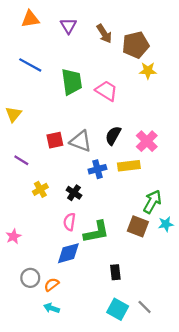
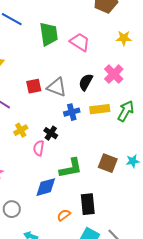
yellow star: (148, 71) -> (124, 38), moved
pink cross: (147, 141) -> (114, 74), moved
green arrow: (152, 202) -> (126, 111), moved
pink semicircle: (69, 222) -> (39, 148), moved
black rectangle: (115, 272) -> (88, 204), size x1.5
orange semicircle: (52, 285) -> (64, 215), moved

